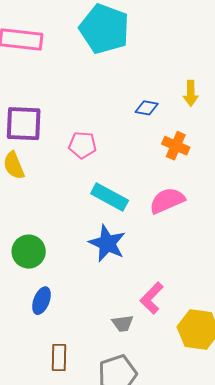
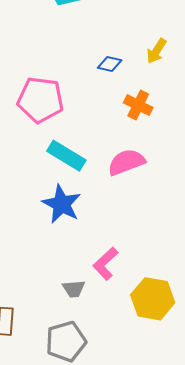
yellow arrow: (191, 93) -> (156, 51), turned 30
pink pentagon: (82, 145) -> (40, 100), size x1.6

